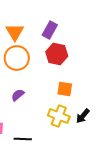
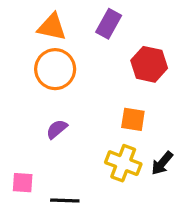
orange triangle: (15, 32) -> (52, 27), turned -48
red hexagon: (57, 54) -> (149, 64), moved

